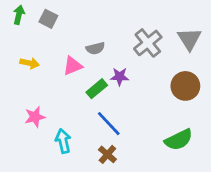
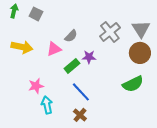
gray semicircle: (95, 48) -> (71, 36), turned -32
yellow arrow: (30, 63) -> (22, 47), size x1.5
brown circle: (185, 86) -> (140, 53), moved
pink star: (35, 117) -> (36, 86), moved
green semicircle: (179, 140) -> (133, 84), moved

